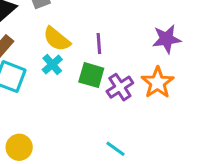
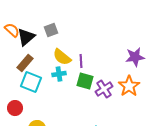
purple line: (99, 43) -> (81, 61), moved
cyan cross: (52, 65) -> (59, 74), turned 32

